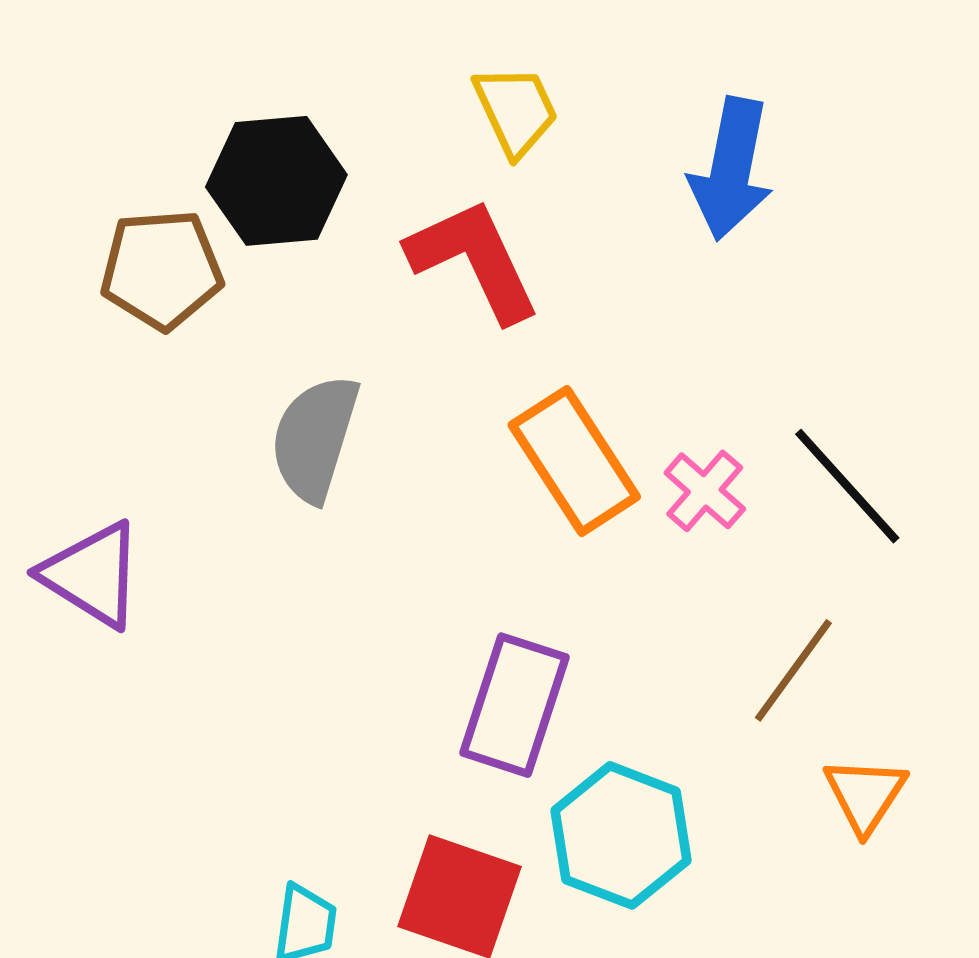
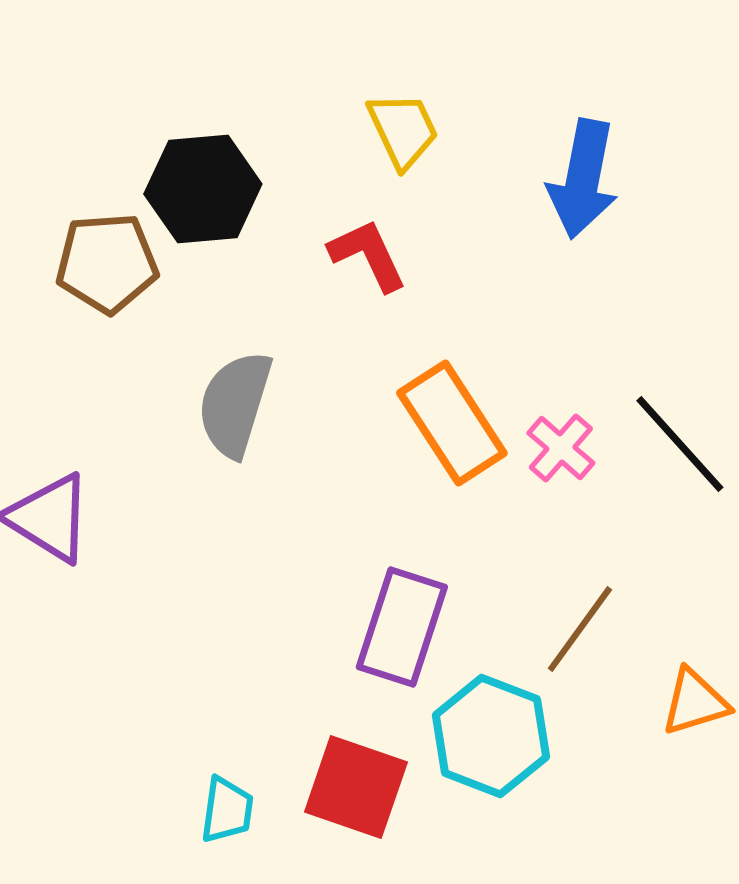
red L-shape: (474, 260) -> (368, 255), size x0.7
brown line: (793, 670) -> (580, 629), moved
orange triangle: (865, 795) -> (695, 702), turned 40

